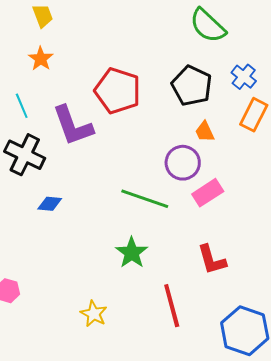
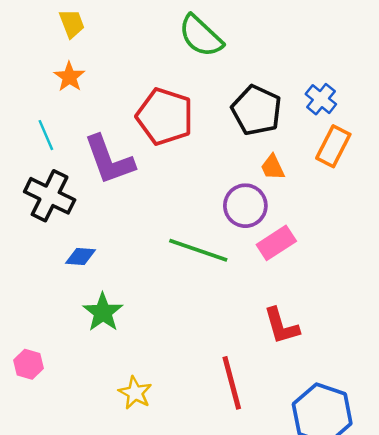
green semicircle: (208, 26) -> (201, 36), moved
green star: (132, 253) -> (103, 312), moved

